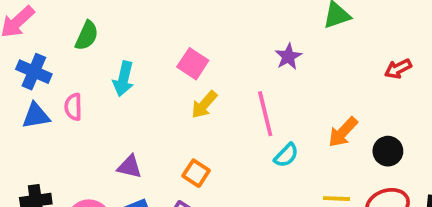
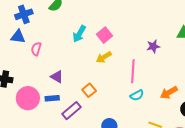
blue cross: (34, 72) -> (24, 14), turned 30
cyan arrow: (124, 79) -> (79, 34), moved
pink semicircle: (73, 107) -> (36, 49), moved

